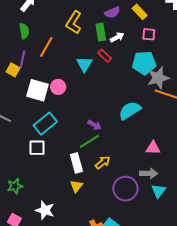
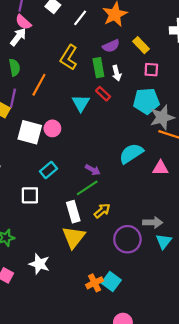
white arrow: (117, 37) -> (117, 73), turned 104
cyan rectangle: (45, 124) -> (48, 170), moved, size x0.7
pink triangle: (153, 148) -> (160, 168), moved
yellow triangle: (76, 186) -> (74, 237), size x1.6

